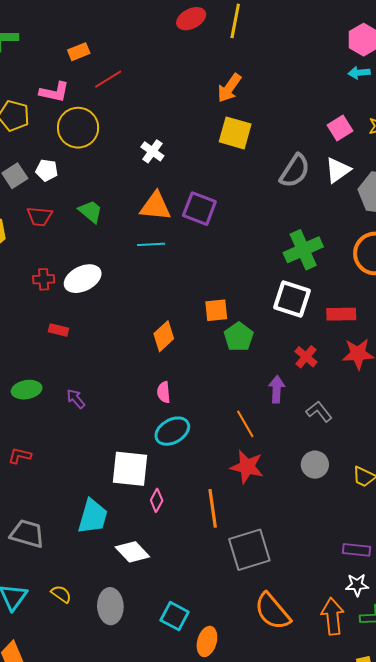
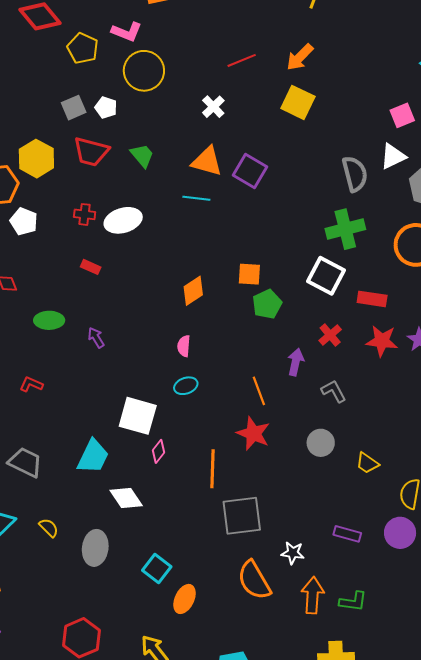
red line: (108, 79) -> (242, 60), moved
gray semicircle: (295, 171) -> (355, 174), moved, turned -57
red trapezoid: (40, 216) -> (91, 152), size x1.4
cyan ellipse: (172, 431) -> (186, 386), size x0.7
white star: (357, 585) -> (293, 553), moved

